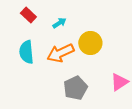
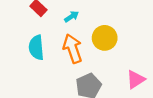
orange arrow: (60, 53) -> (73, 49), turned 96

